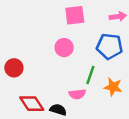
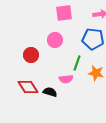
red circle: (14, 68) -> (31, 55), moved

